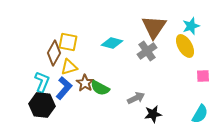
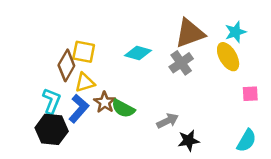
brown triangle: (154, 27) -> (190, 33), turned 36

